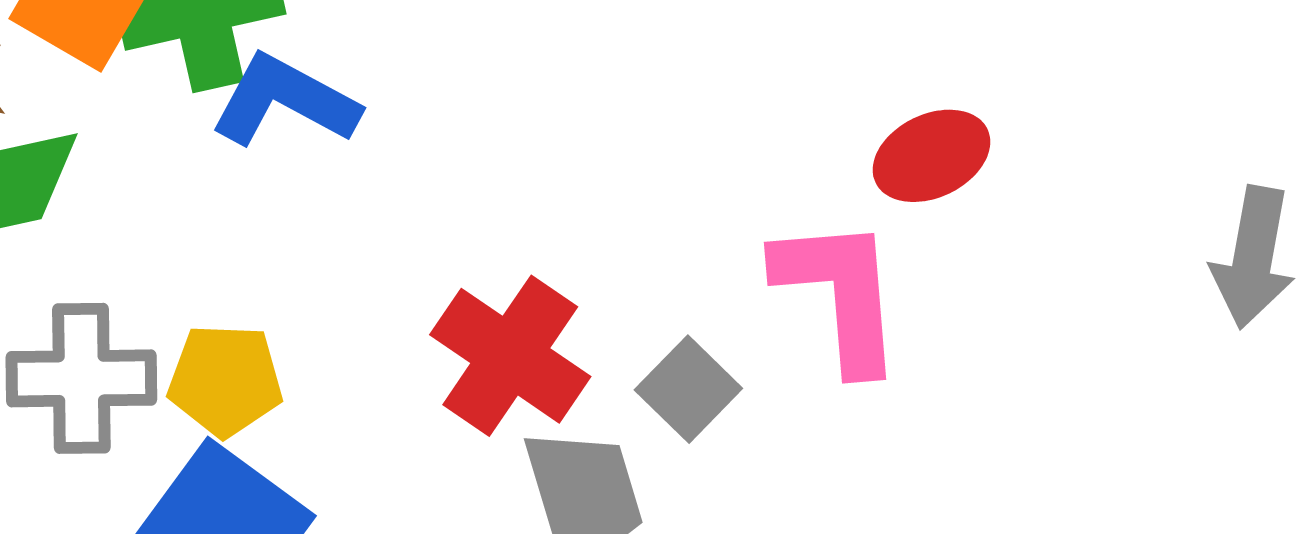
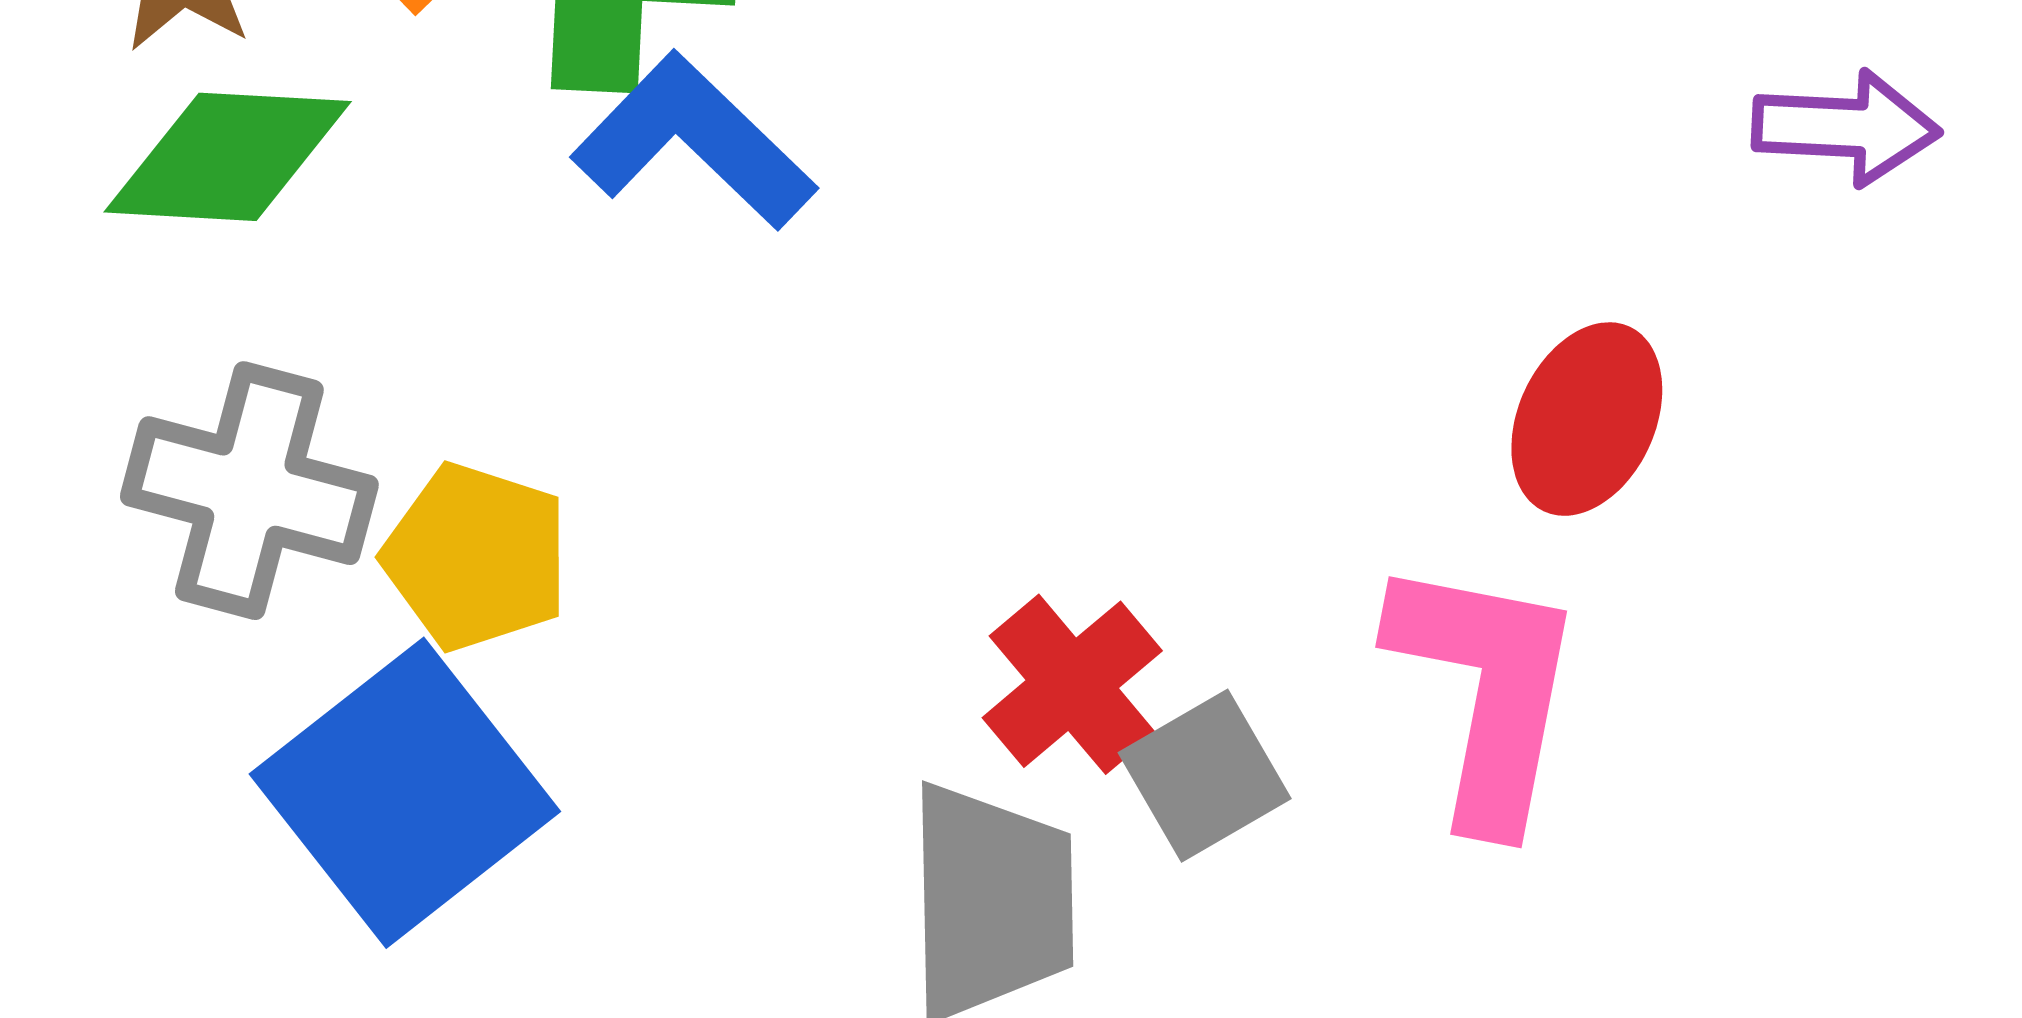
red ellipse: (931, 156) -> (1587, 419), moved, turned -55
red cross: (510, 356) -> (1072, 684), moved, size x0.7

